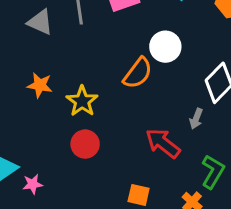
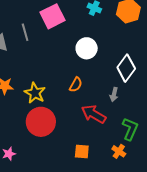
orange semicircle: (138, 73) -> (76, 85), moved, size x0.7
red circle: (85, 144) -> (41, 122), size x1.5

